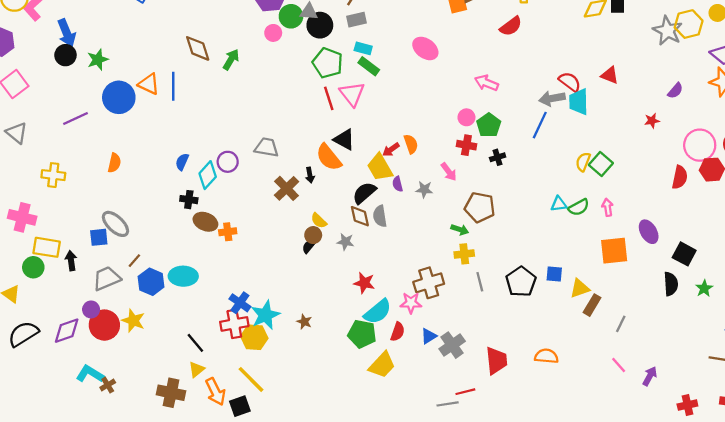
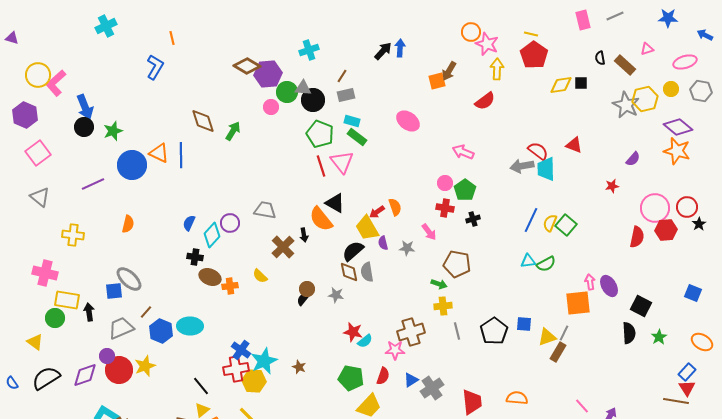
blue line: (540, 125) -> (531, 220), moved
pink arrow: (608, 207) -> (590, 282), moved
yellow semicircle: (319, 221) -> (260, 276), moved
cyan semicircle: (378, 312) -> (365, 341), moved, size x0.6
yellow star: (133, 321) -> (145, 366), turned 30
gray line: (621, 324) -> (564, 333), moved

